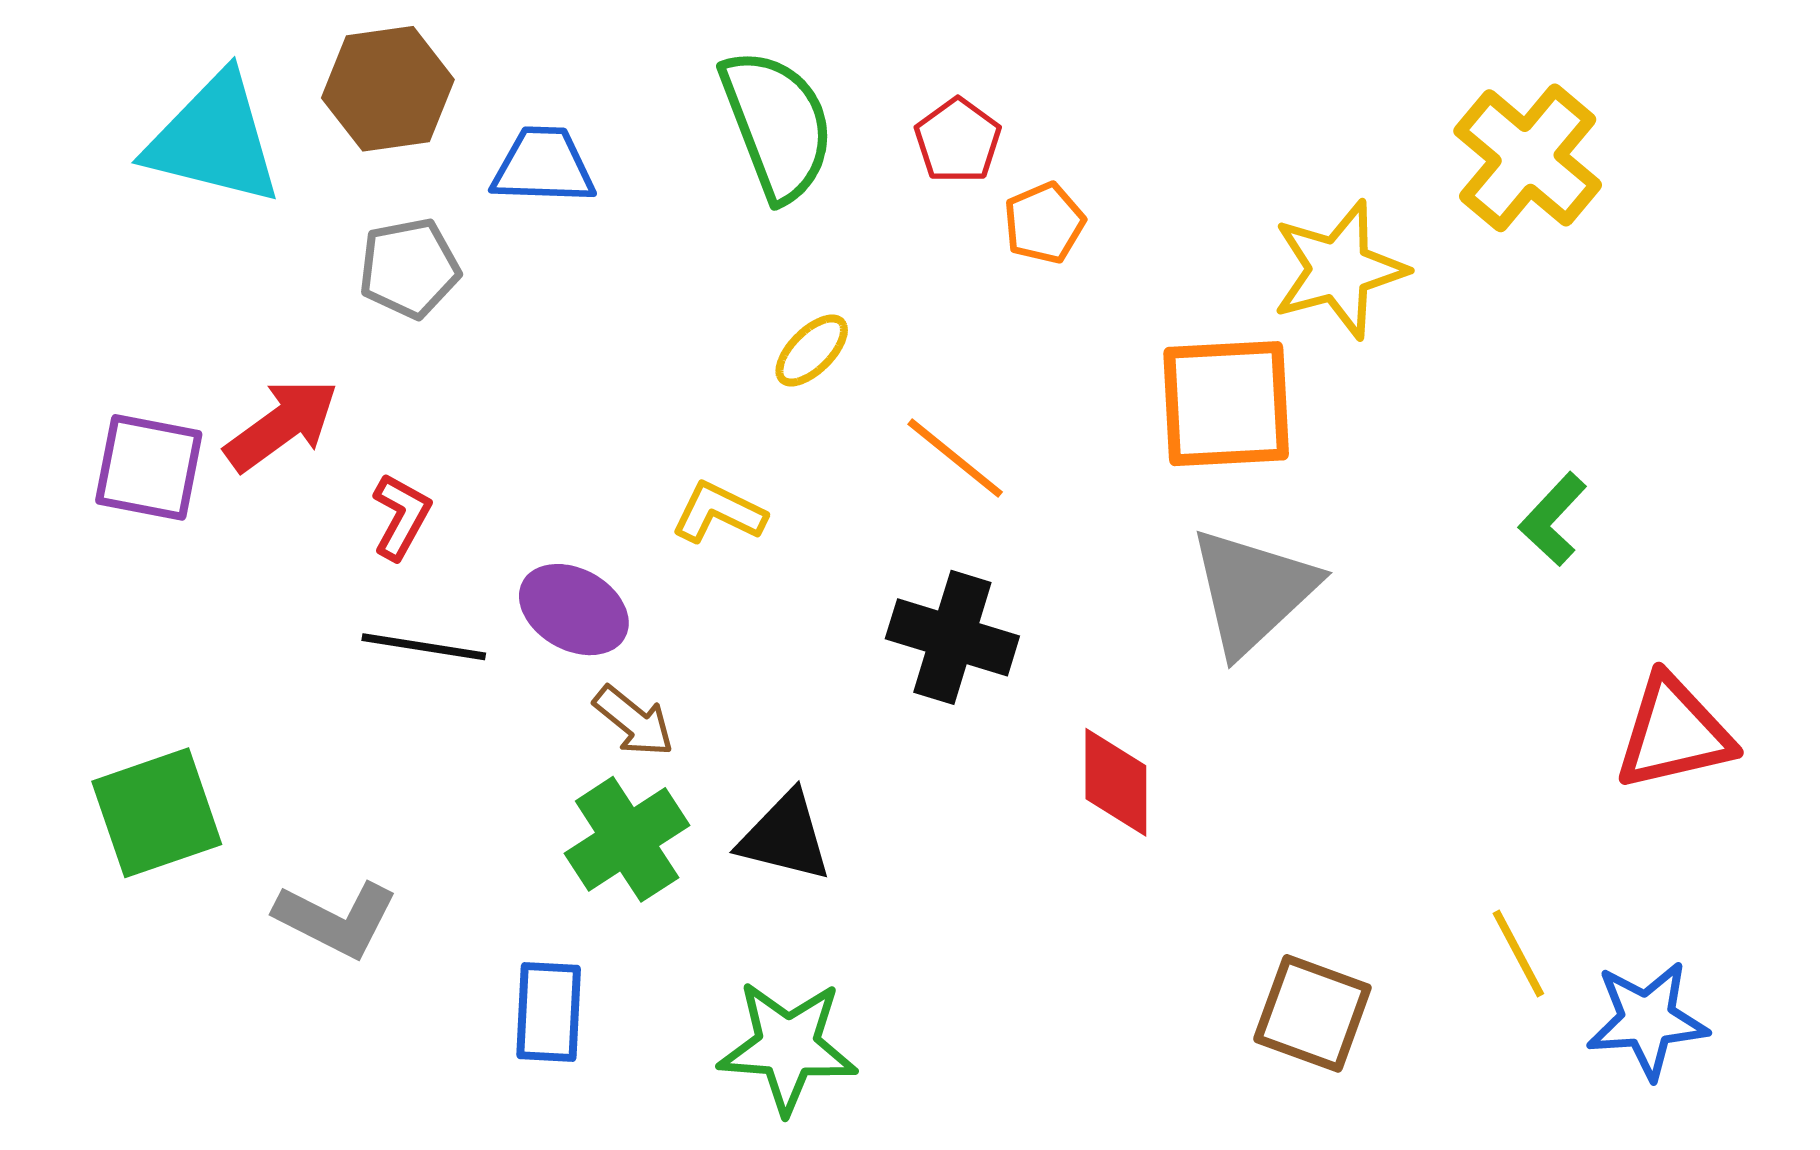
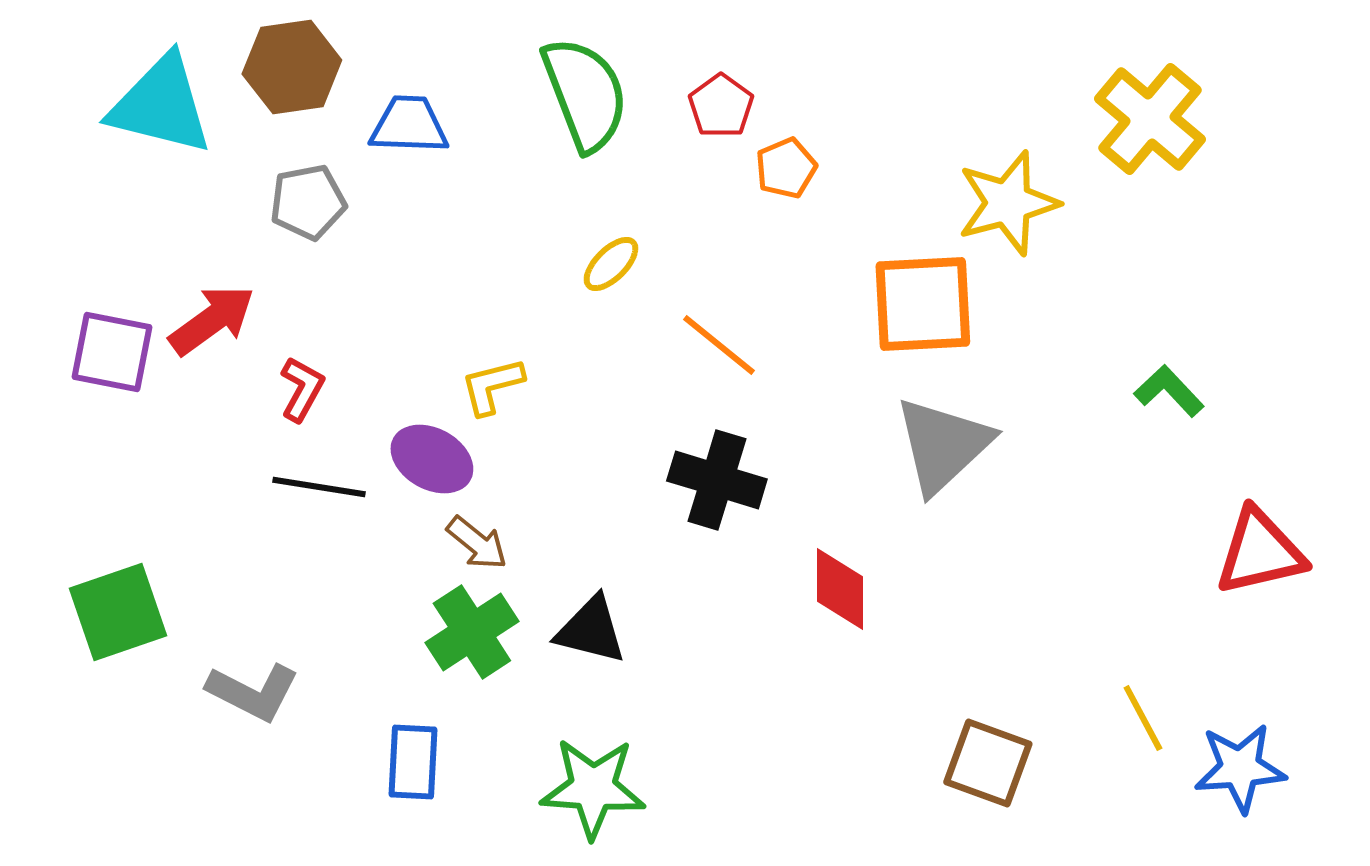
yellow L-shape: (719, 513) -> (492, 386), moved, turned -40
green L-shape: (1553, 519) -> (1169, 391), turned 94

